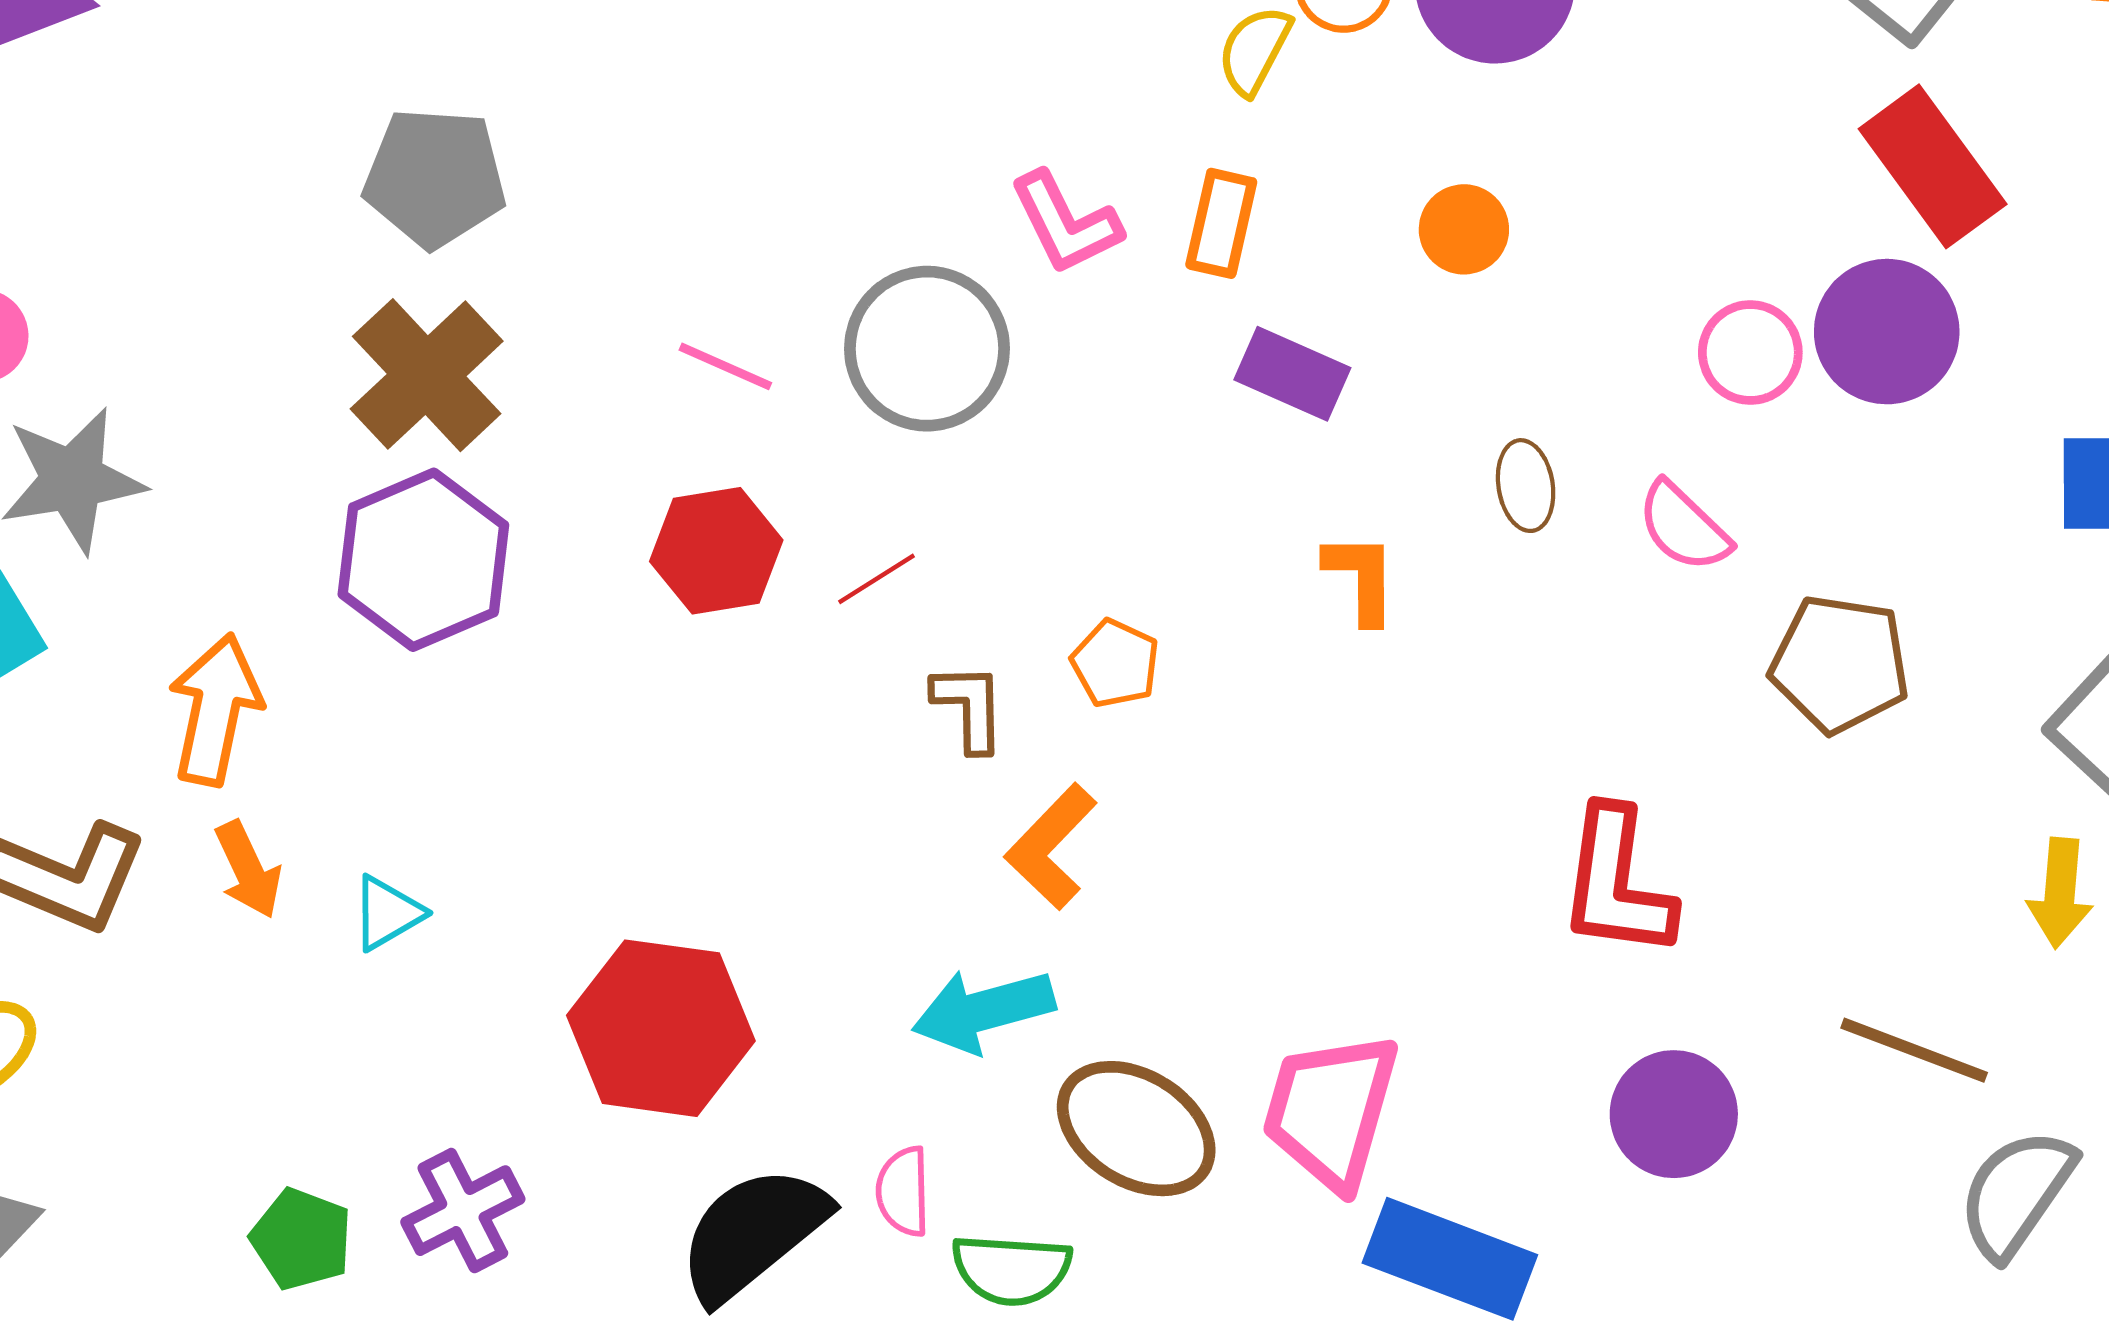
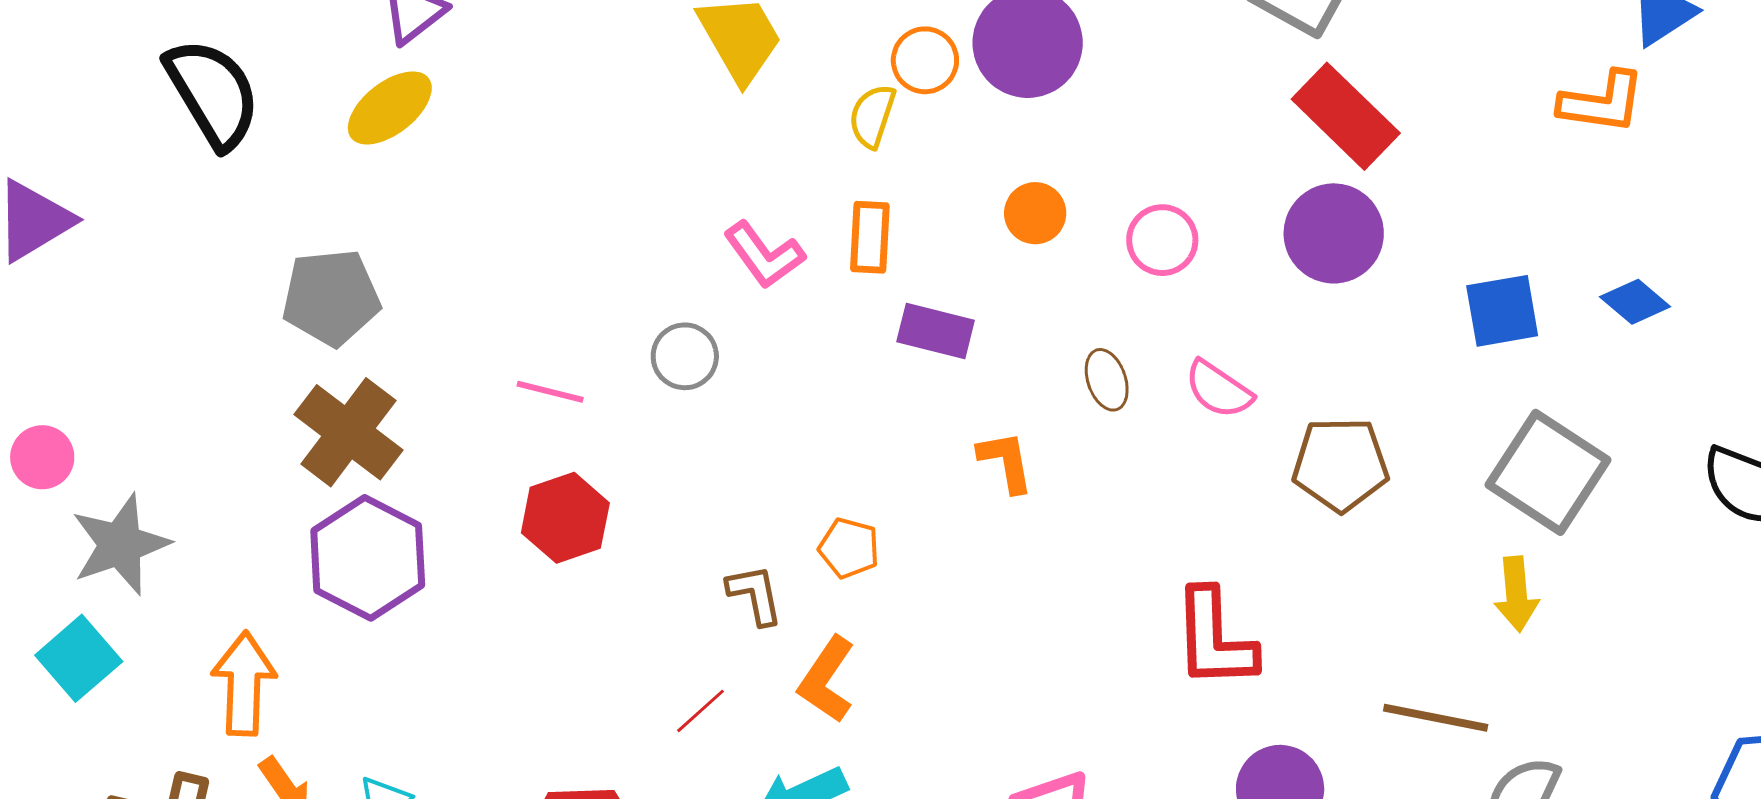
gray circle: (927, 349) -> (685, 356), size x0.6
pink circle: (1750, 353) -> (1162, 240), moved
red line: (876, 579) -> (700, 711), moved

